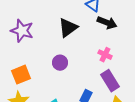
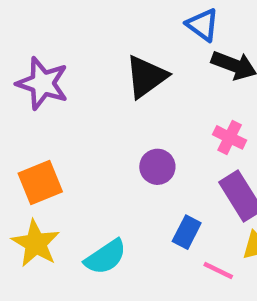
purple circle: (60, 63) -> (157, 167), moved

